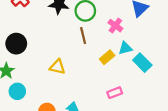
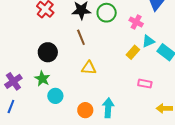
brown line: (83, 36) -> (81, 37), moved
pink rectangle: (115, 93) -> (145, 84), turned 40

